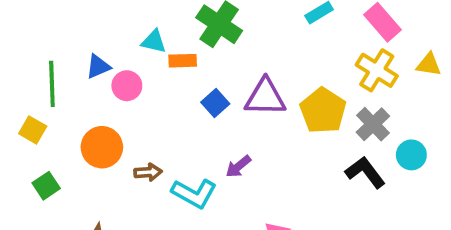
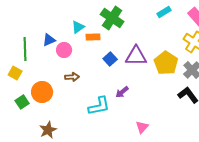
cyan triangle: (154, 41) -> (78, 27), turned -48
orange circle: (102, 147) -> (42, 92), moved
brown arrow: (148, 172) -> (72, 77), moved
cyan L-shape: (194, 193) -> (99, 106), turned -40

